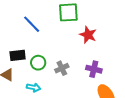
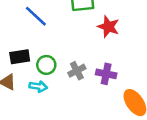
purple cross: (94, 69) -> (106, 74), moved
cyan arrow: (34, 87) -> (38, 86), moved

